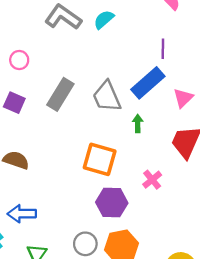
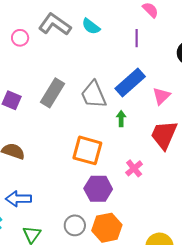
cyan semicircle: (104, 19) -> (91, 26), turned -102
purple line: (163, 49) -> (137, 38), moved
pink circle: (19, 60) -> (20, 38), moved

